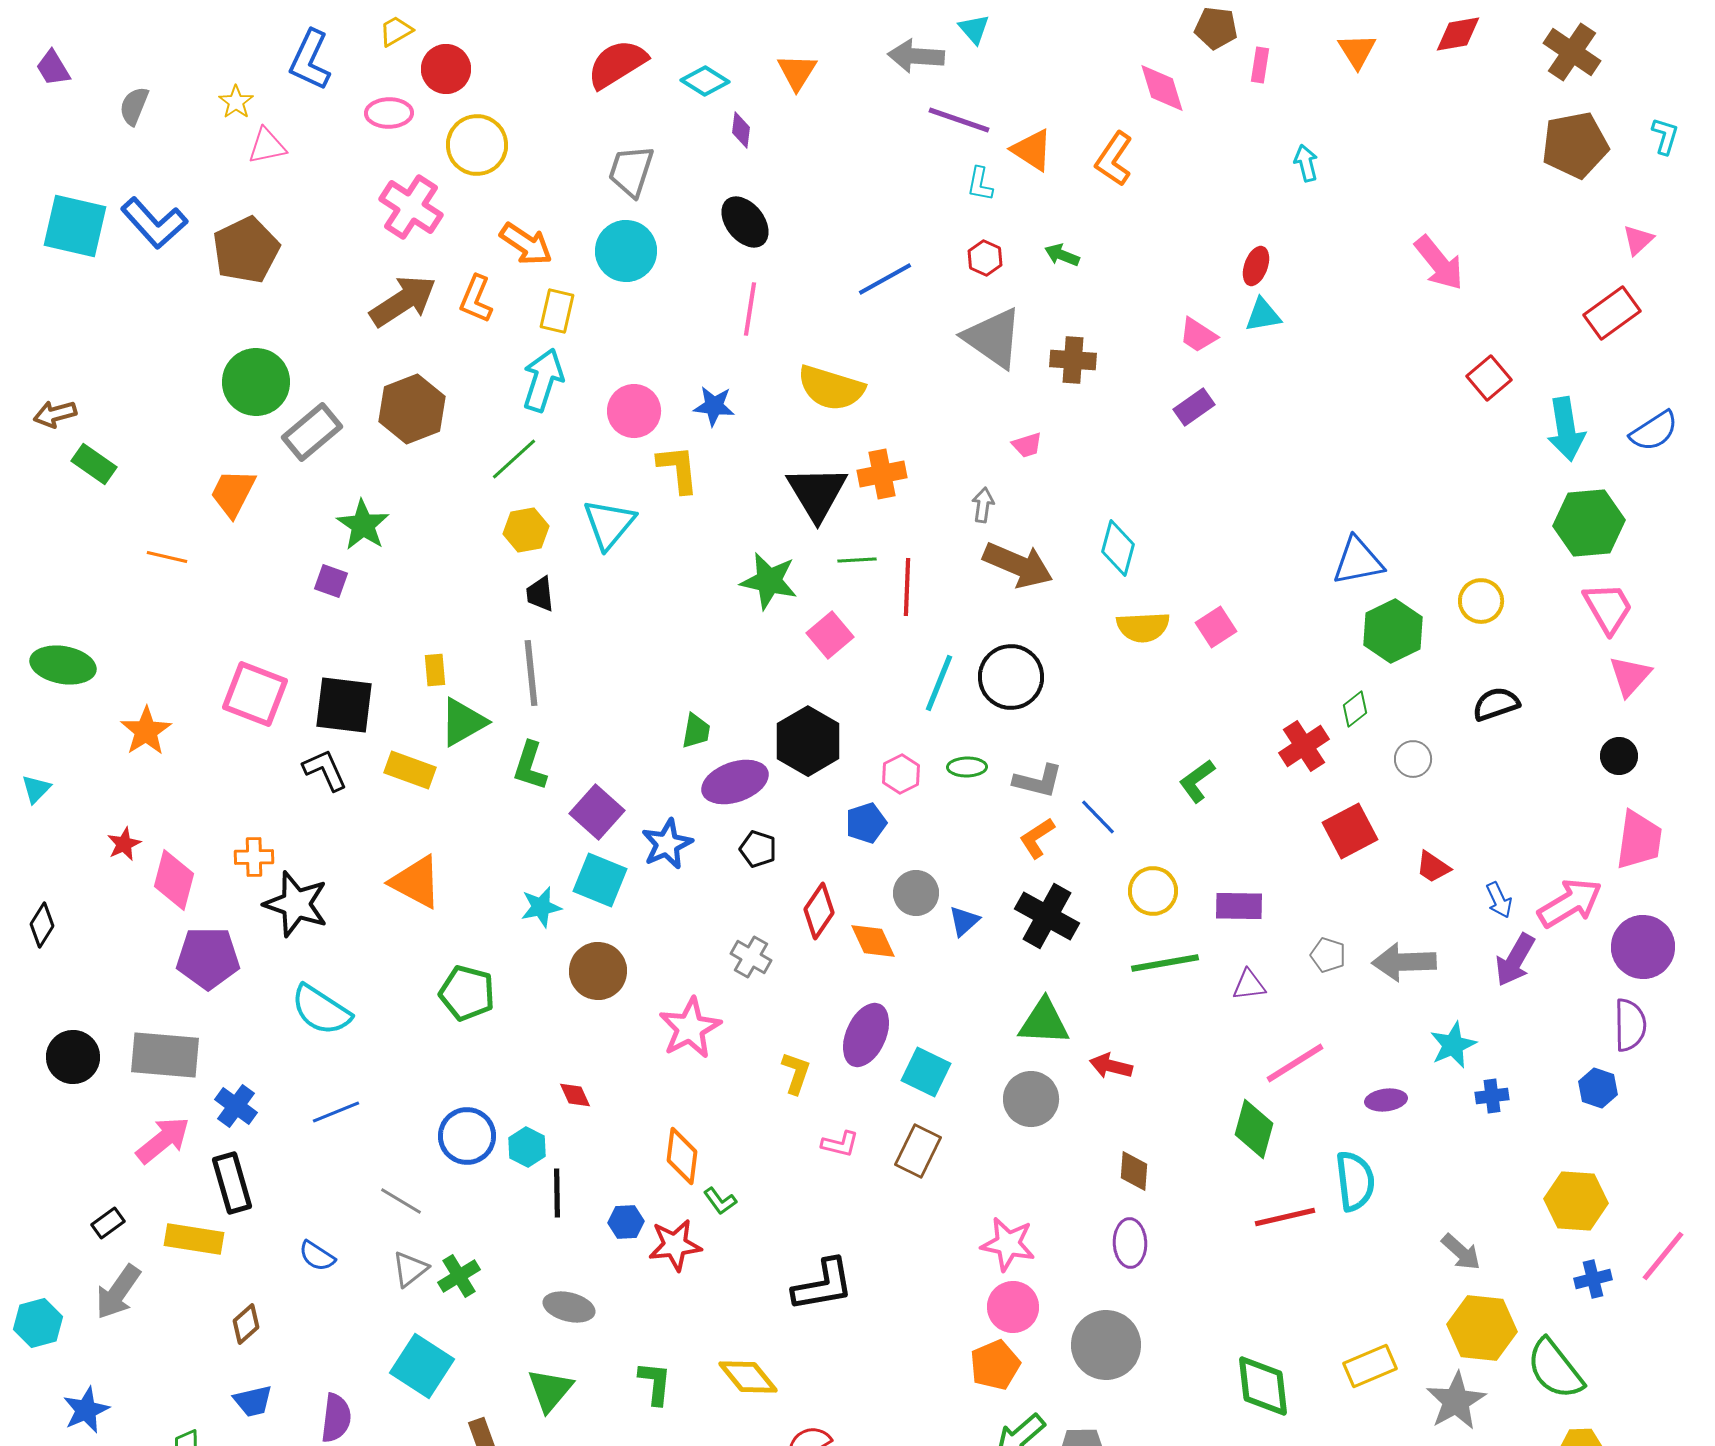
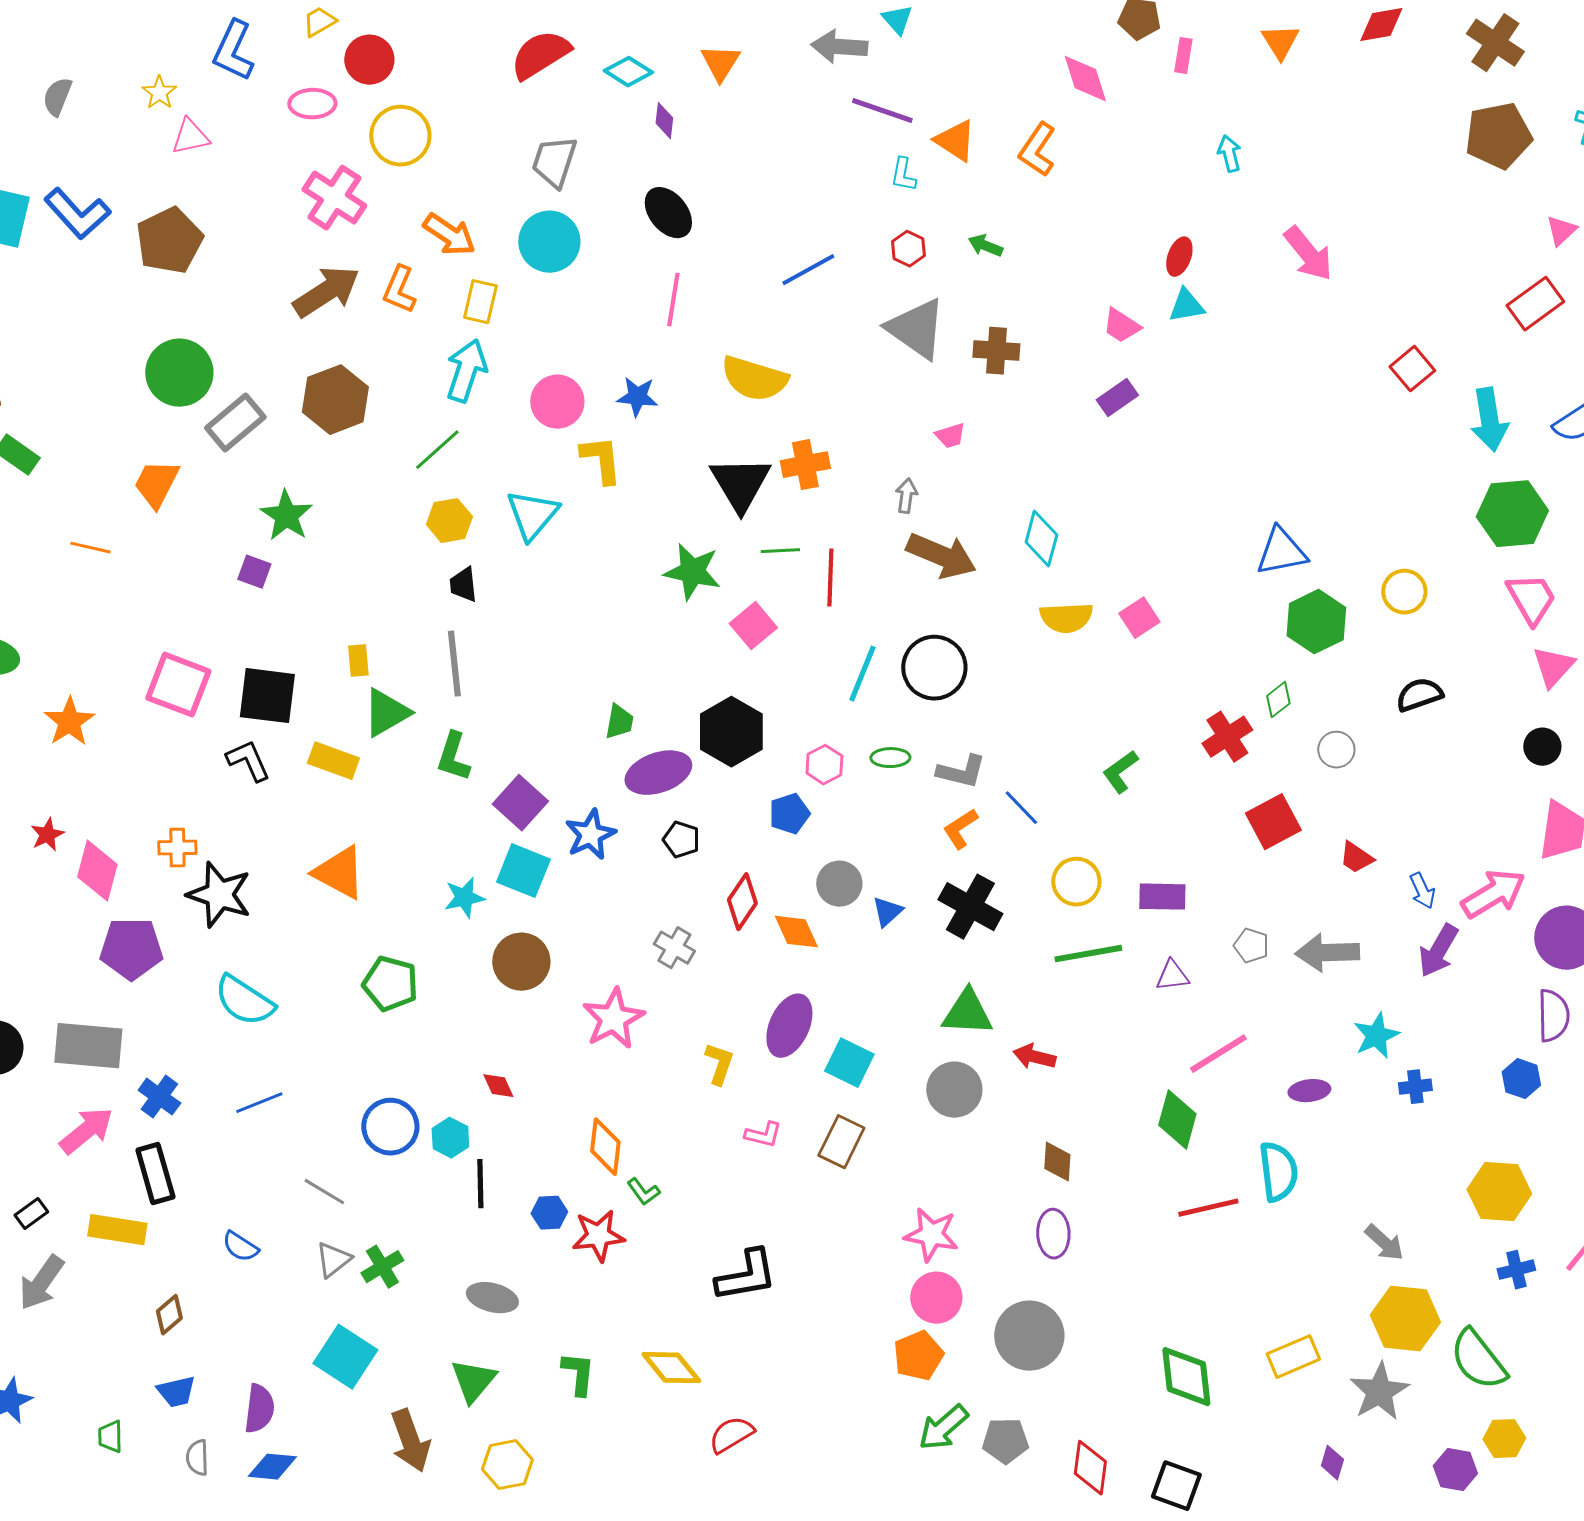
pink arrow: (1439, 263) -> (1308, 254), moved

